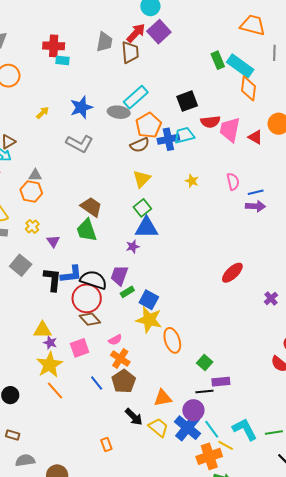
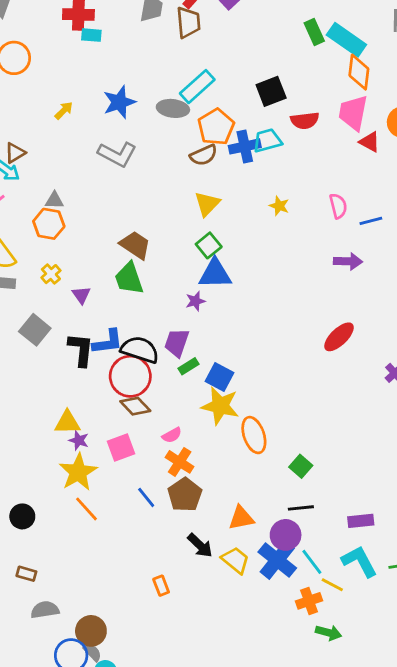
pink trapezoid: (230, 130) -> (353, 113), moved
purple arrow: (255, 206) -> (348, 261), moved
purple rectangle: (221, 382) -> (361, 521), moved
orange cross: (209, 456) -> (309, 601), size x0.7

